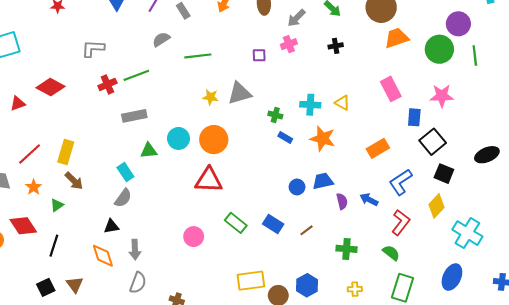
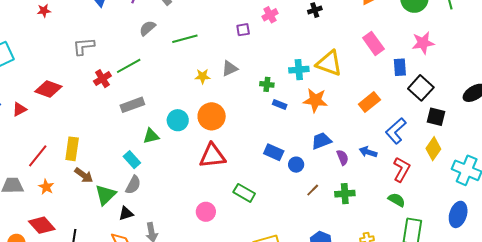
gray triangle: (239, 93) -> (230, 69), size x0.7
yellow triangle: (342, 103) -> (329, 63), size x1.8
blue circle: (297, 187) -> (296, 165), moved
green triangle: (57, 205) -> (105, 195), moved, size x1.6
blue rectangle: (273, 224) -> (274, 152), moved
green cross: (346, 249) -> (345, 194), moved

